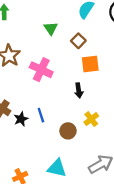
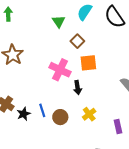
green triangle: (51, 28) -> (59, 21), moved
pink cross: (41, 70) -> (60, 70), moved
brown circle: (68, 131) -> (60, 117), moved

